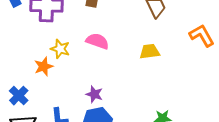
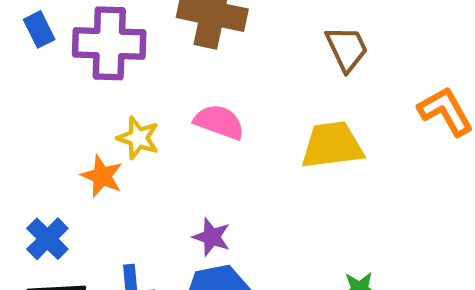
yellow trapezoid: (150, 52) -> (332, 145), size x1.4
orange star: (44, 67) -> (102, 176), turned -30

